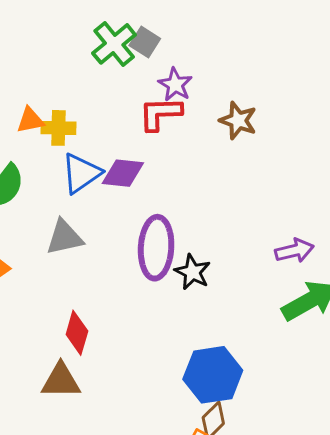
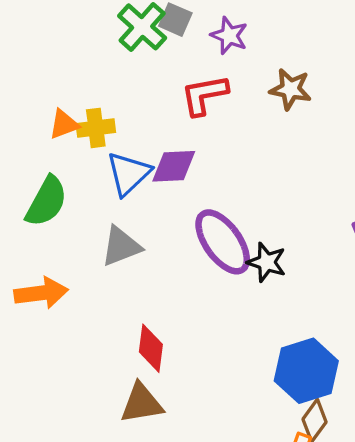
purple star: (175, 85) -> (229, 36), moved
purple ellipse: (156, 248) -> (223, 242), turned -30

